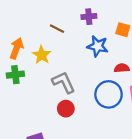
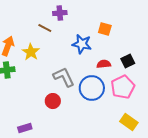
purple cross: (89, 17) -> (60, 13), moved
gray L-shape: (64, 82) -> (64, 77), moved

